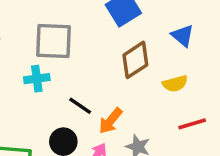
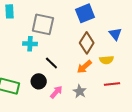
brown diamond: (135, 60) -> (87, 43), turned -35
orange arrow: (111, 121) -> (84, 67), moved

